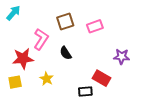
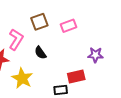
red rectangle: (101, 78) -> (76, 77), turned -42
yellow star: (47, 79) -> (22, 78), size x1.5

